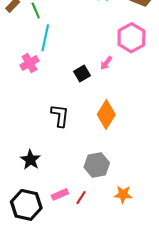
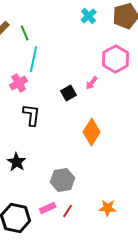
black L-shape: (60, 116) -> (32, 115), moved
black star: (30, 160) -> (17, 162), moved
gray hexagon: (97, 165) -> (63, 180), moved

